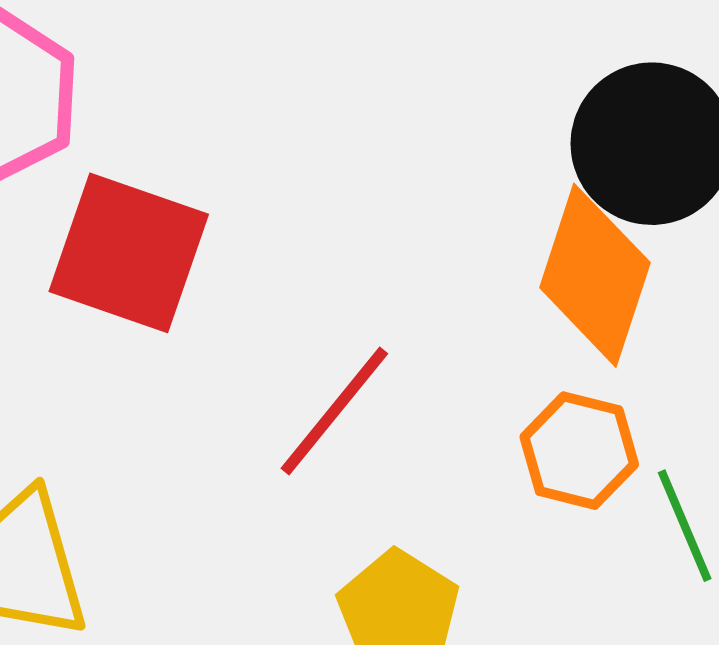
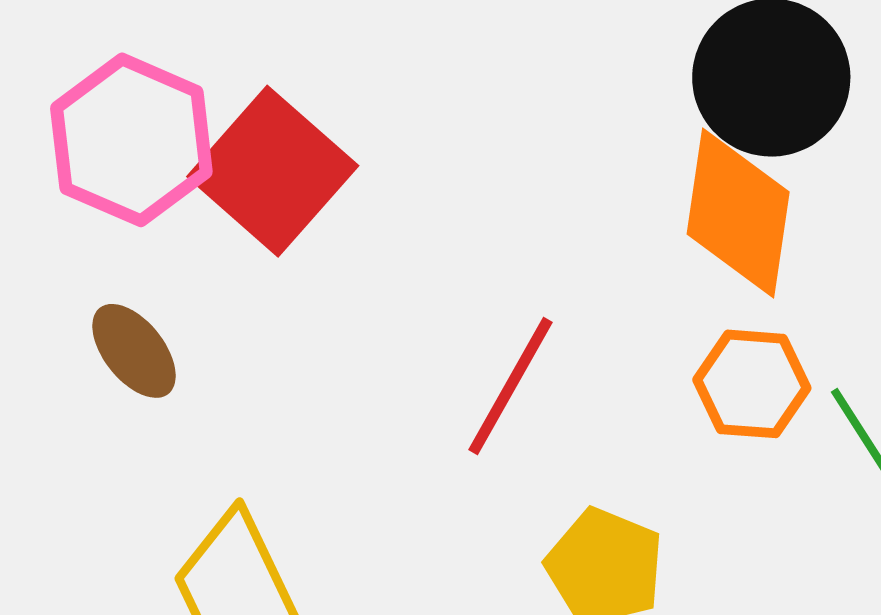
red square: (129, 253) -> (273, 171), moved, turned 32

